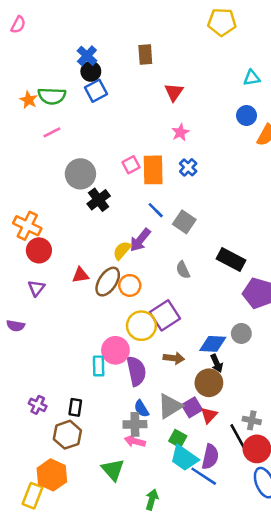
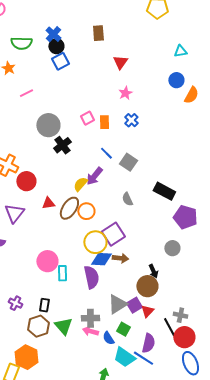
green semicircle: (52, 96) -> (21, 43), moved
orange rectangle: (153, 170) -> (104, 122), size x0.6
red circle: (39, 250) -> (26, 181), moved
purple triangle: (36, 288) -> (14, 213), size x1.5
blue diamond: (213, 344) -> (101, 259), moved
pink circle: (115, 350) -> (47, 261), moved
brown arrow: (174, 358) -> (120, 258), moved
blue semicircle: (141, 409) -> (108, 338), moved
cyan trapezoid: (184, 458) -> (124, 357), moved
green triangle: (113, 470) -> (63, 326), moved

